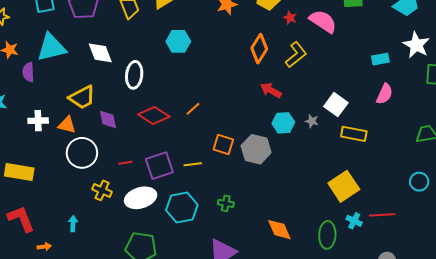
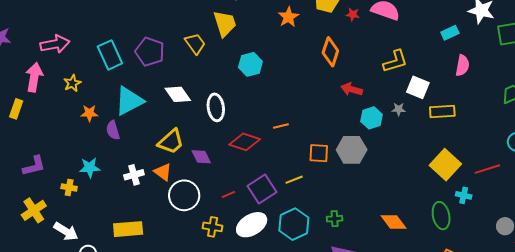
yellow L-shape: (296, 55) -> (395, 61), moved, turned 36
orange line: (193, 109) -> (281, 126), turned 42
orange triangle: (67, 125) -> (163, 172), turned 36
green cross: (226, 203) -> (335, 219), moved
red line: (382, 215) -> (487, 169), moved

